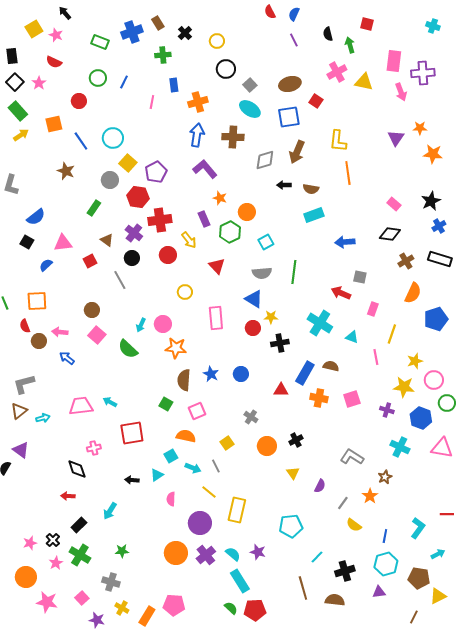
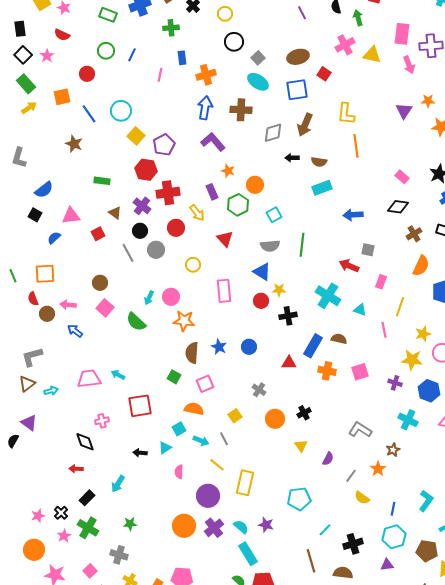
gray circle: (110, 180) -> (156, 250), moved
green rectangle: (94, 208) -> (102, 181), turned 63

